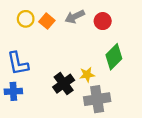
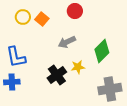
gray arrow: (75, 17) -> (67, 42), moved
red circle: (103, 21) -> (75, 11), moved
gray cross: (97, 99) -> (110, 89), moved

